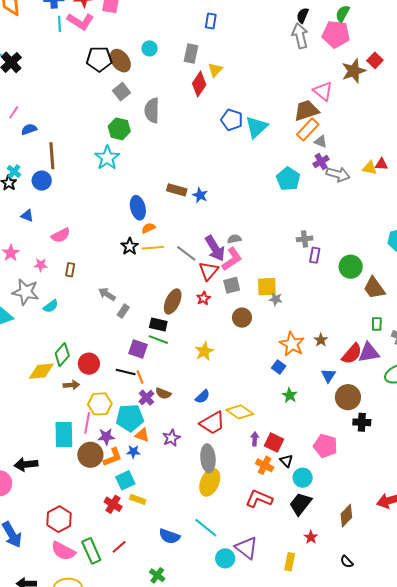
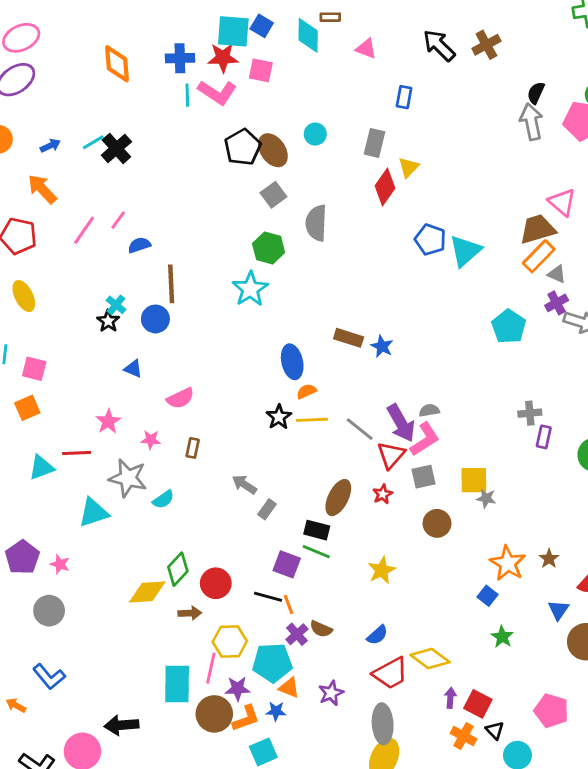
black pentagon: (99, 59) -> (243, 147), turned -30

